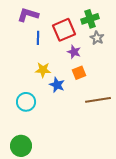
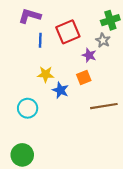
green cross: (90, 19) -> (110, 20), moved
purple star: (74, 52) -> (89, 55), moved

